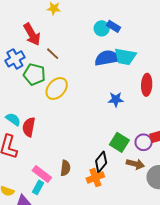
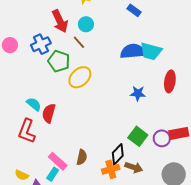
blue rectangle: (114, 26) -> (134, 10), moved
cyan circle: (102, 28) -> (86, 24), moved
brown arrow: (135, 164) -> (134, 167), moved

